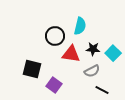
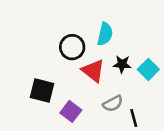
red triangle: (71, 54) -> (93, 71), turned 30
gray semicircle: (92, 71) -> (113, 104), moved
black line: (102, 90) -> (134, 118), turned 48

